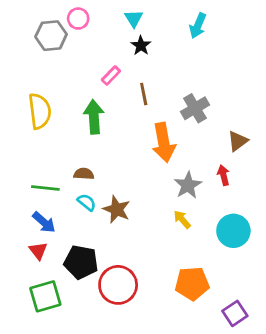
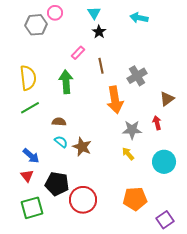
cyan arrow: (198, 26) -> (139, 18), turned 78
gray star: (188, 185) -> (132, 130), turned 30
green line: (45, 188) -> (30, 108), moved, turned -36

